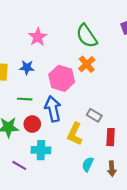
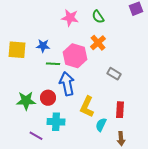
green semicircle: (87, 36) -> (98, 17), size x0.6
pink star: (38, 37) -> (70, 18), moved, turned -30
green line: (25, 99) -> (53, 64), moved
gray rectangle: (94, 115) -> (114, 74), moved
cyan semicircle: (88, 164) -> (101, 125), moved

